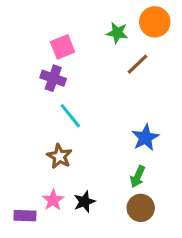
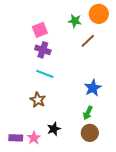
purple cross: (53, 78) -> (43, 50), moved
cyan line: (70, 116) -> (45, 74), turned -30
pink star: (53, 200) -> (34, 138), moved

